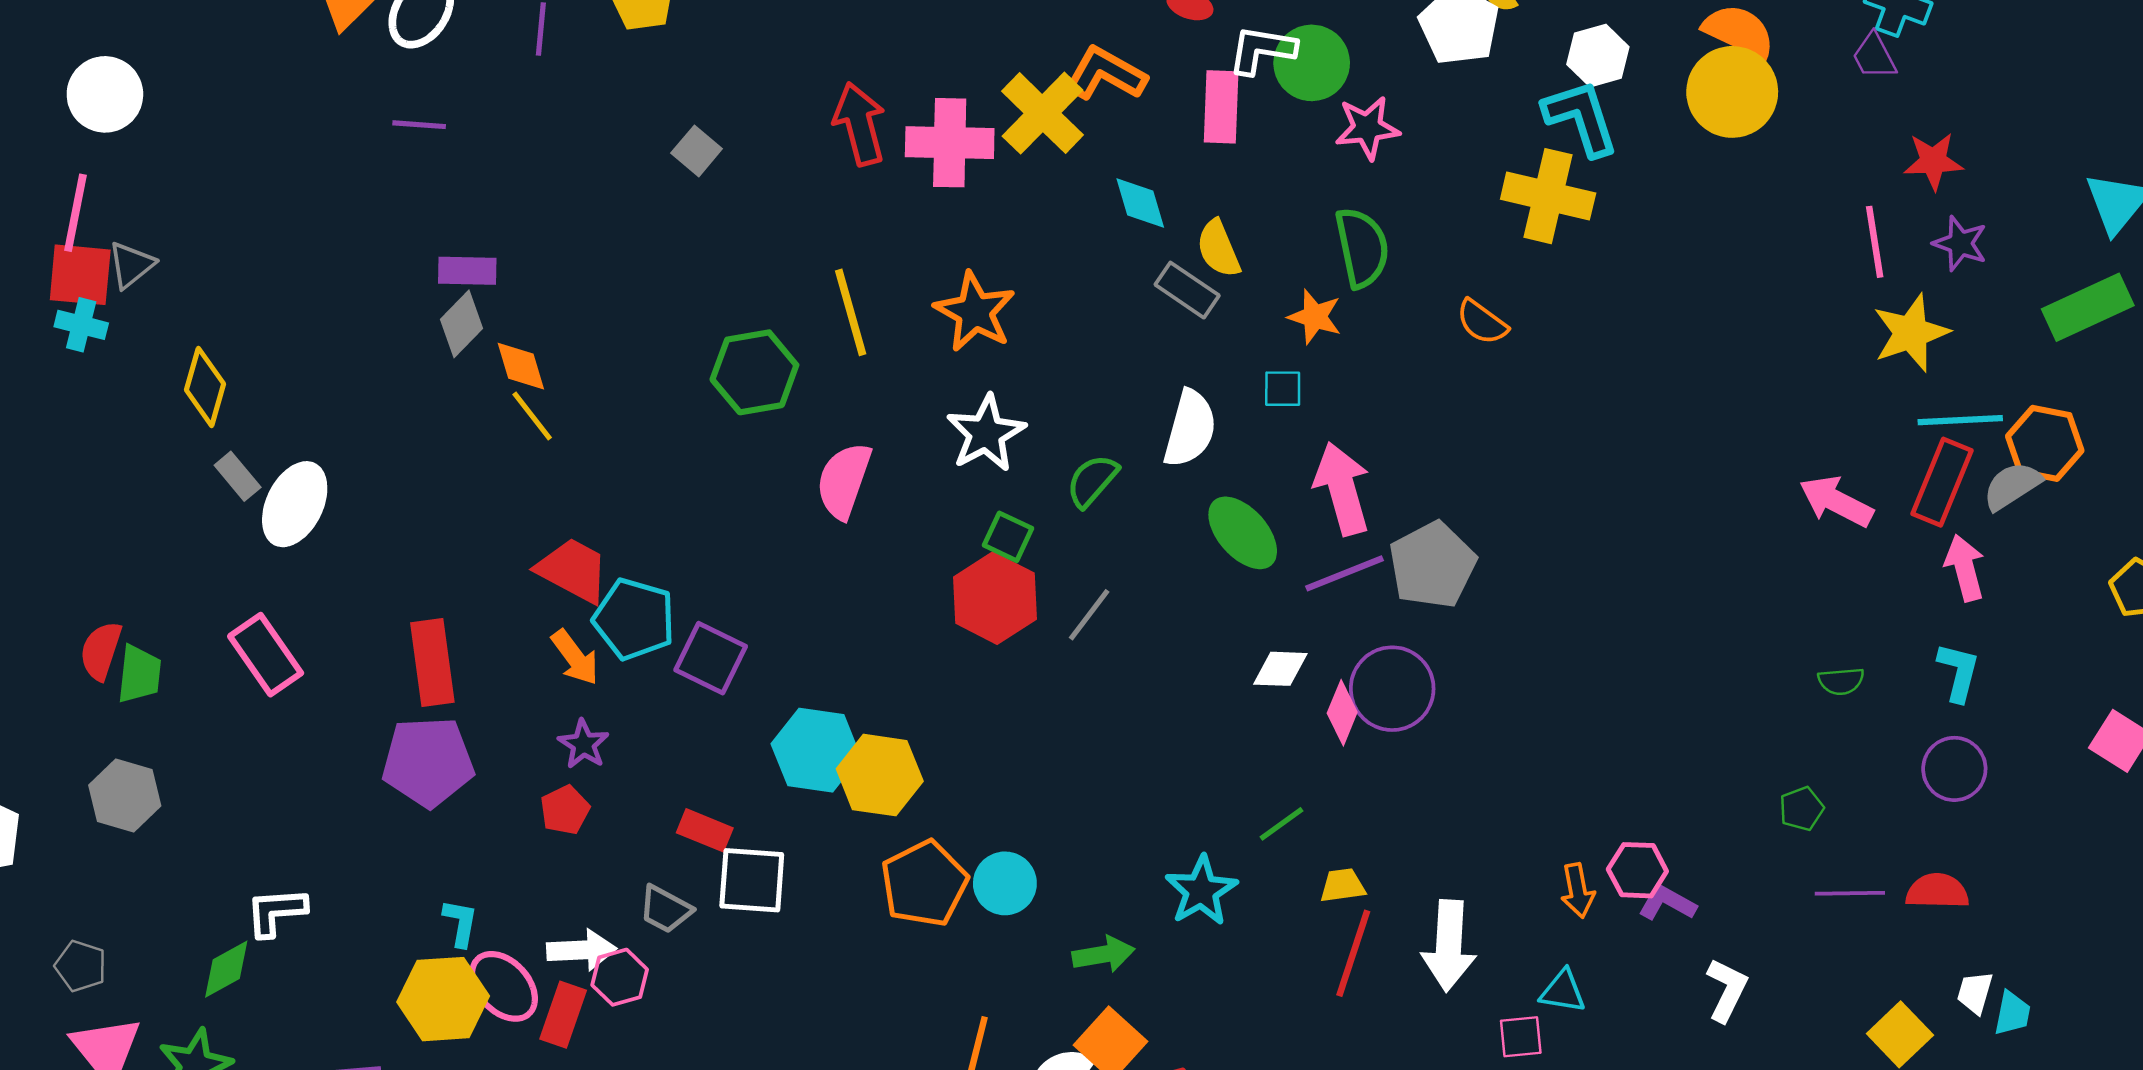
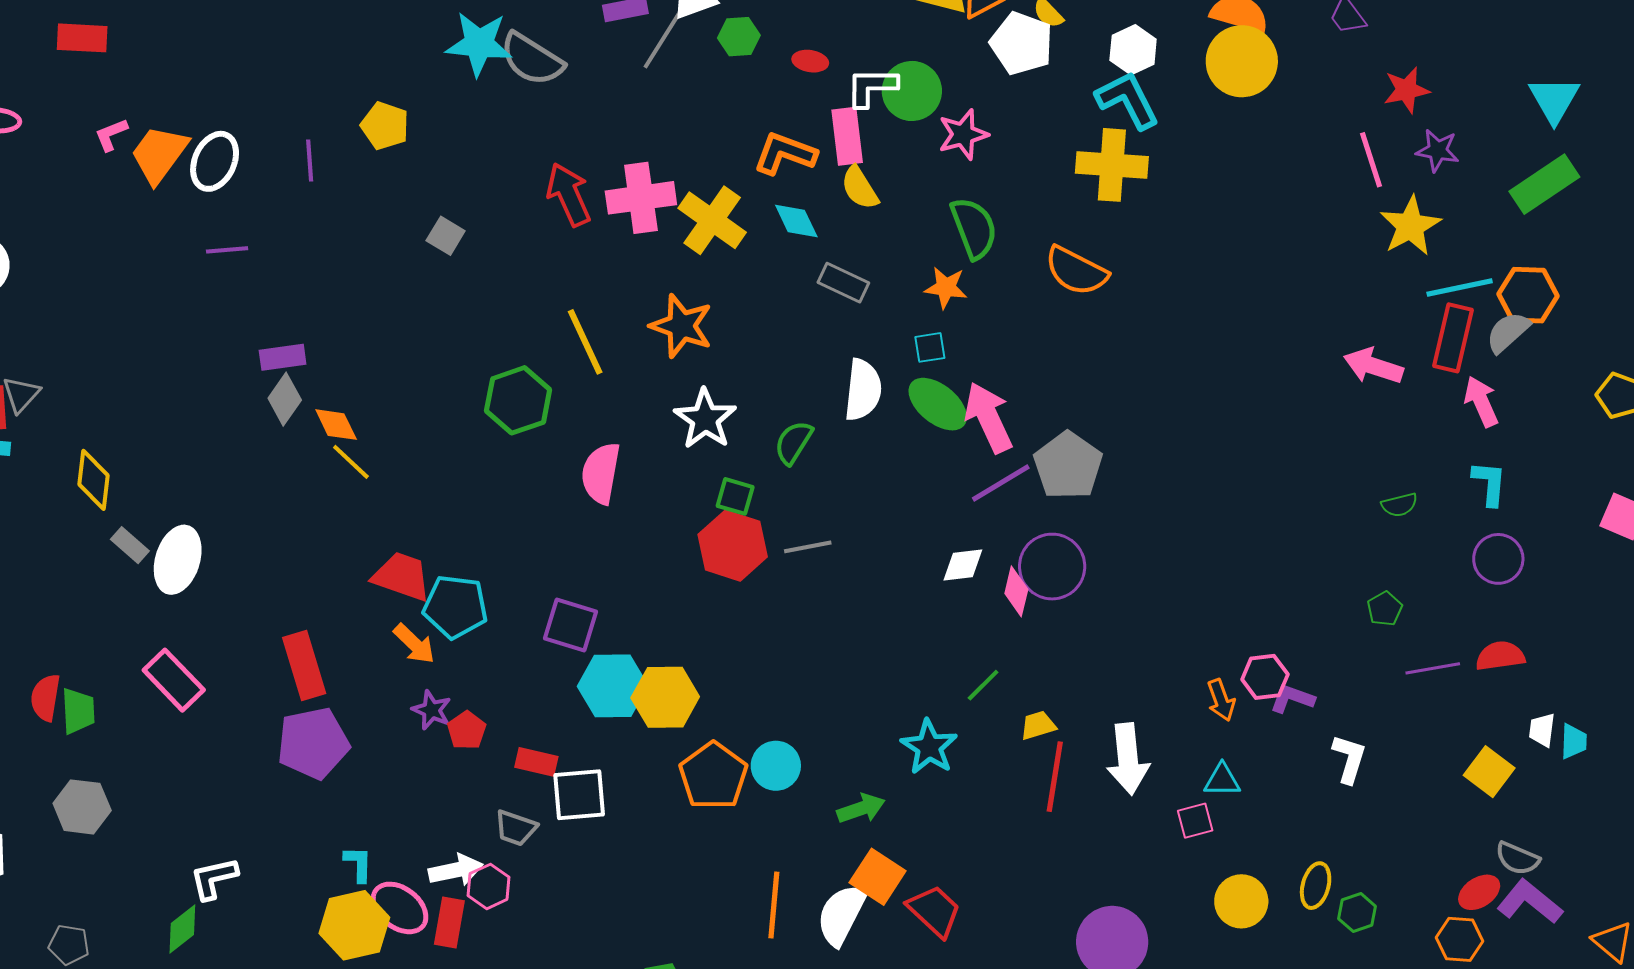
orange L-shape: (1106, 74) -> (785, 153), moved
yellow cross: (1043, 113) -> (712, 220), moved
yellow semicircle: (1219, 249) -> (860, 188), moved
orange semicircle: (1482, 322) -> (1076, 271), size x1.5
green ellipse: (1243, 533) -> (938, 404), moved
gray line: (1089, 615) -> (808, 547), turned 51
purple square: (711, 658) -> (570, 625), moved
red pentagon: (565, 810) -> (467, 730), moved

